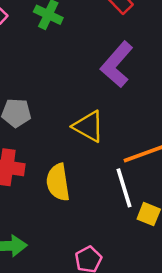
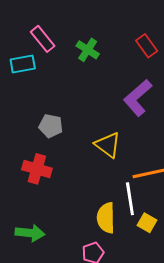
yellow semicircle: (58, 182) -> (106, 218), moved

